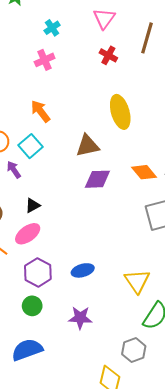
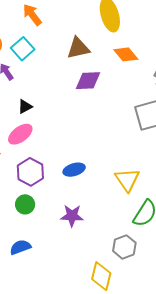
orange diamond: (144, 172) -> (126, 54), moved
blue semicircle: (27, 350) -> (20, 247), size x0.7

